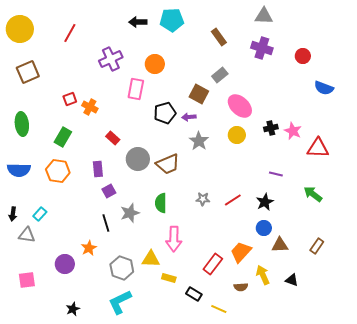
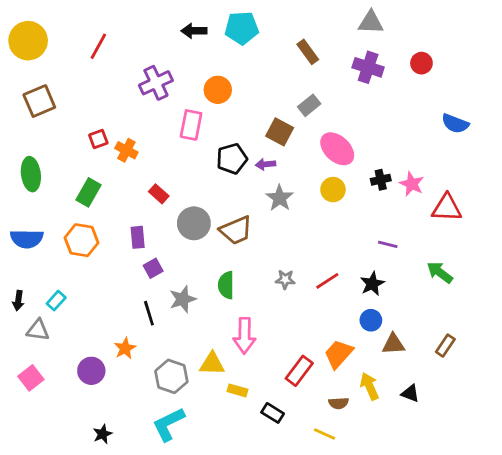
red circle: (303, 56) -> (421, 63), moved
pink square: (27, 280) -> (31, 378), moved, turned -30
yellow line: (219, 309) -> (325, 434), moved

